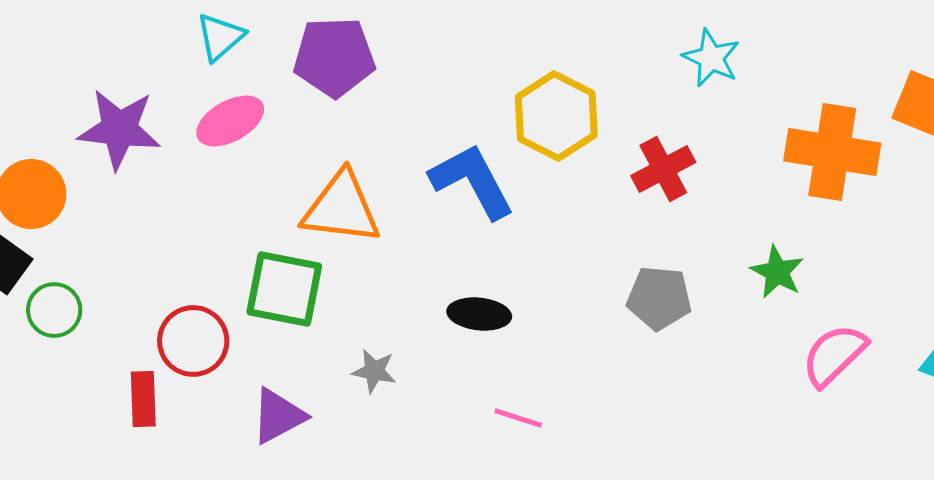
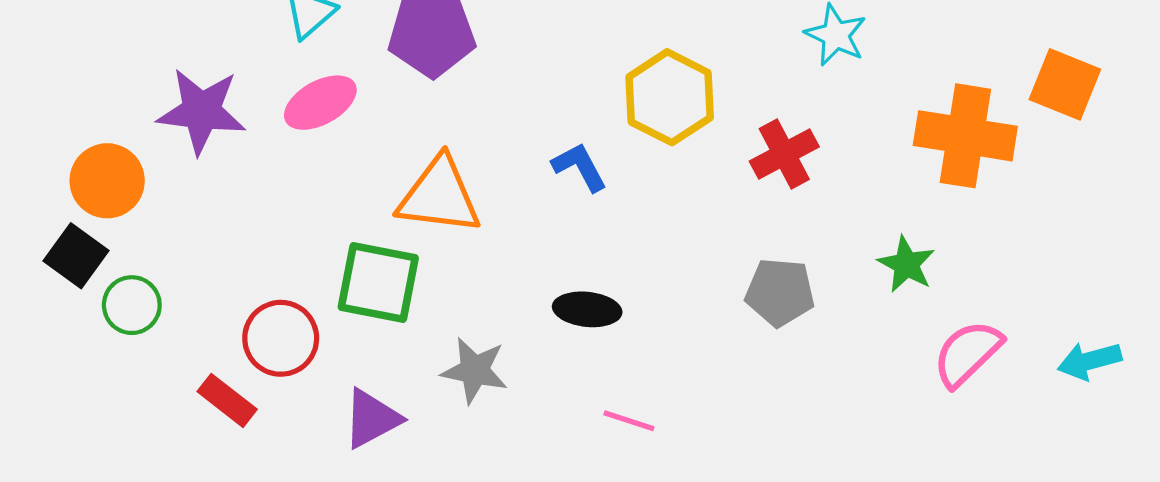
blue L-shape: (472, 181) -> (580, 167), size x0.6
gray star: (374, 371) -> (475, 370), size x1.4
red rectangle: (143, 399) -> (227, 400), turned -50

